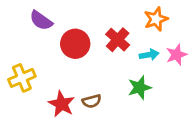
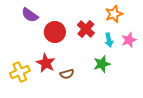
cyan arrow: (149, 55) -> (109, 40), turned 88
yellow cross: (22, 78) -> (20, 72), moved
red star: (62, 104) -> (46, 63), moved

